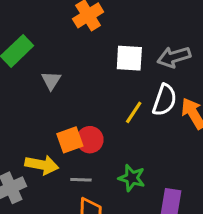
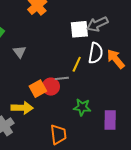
white square: (129, 58) -> (79, 29), moved
gray line: (81, 180) -> (62, 78), moved

